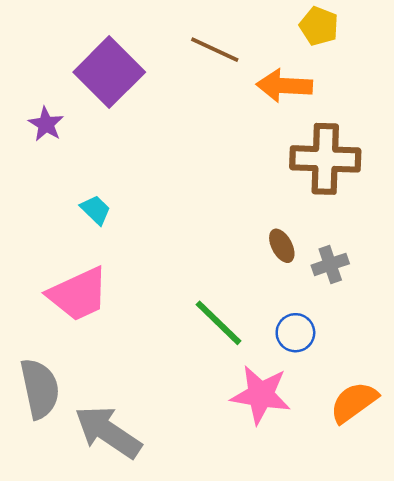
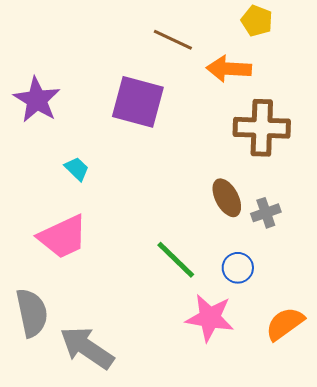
purple square: (109, 72) -> (138, 102), moved, turned -30
purple star: (46, 124) -> (37, 100), size x1.6
brown ellipse: (282, 246) -> (227, 198), size x1.4

